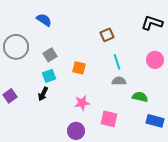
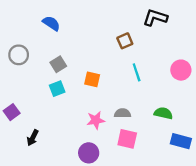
black L-shape: (152, 23) -> (155, 18), moved
gray circle: (16, 47) -> (19, 55), size x0.7
gray semicircle: (119, 81) -> (123, 113), moved
black arrow: (43, 94) -> (33, 138), moved

